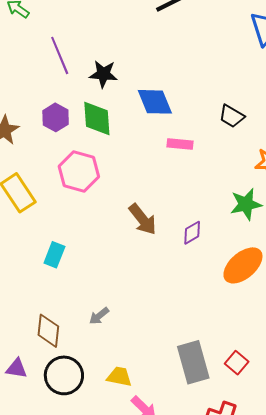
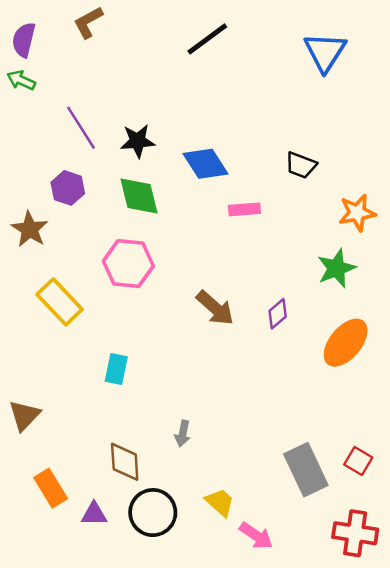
purple hexagon: (56, 117) -> (68, 188), moved
gray arrow: (99, 316) -> (183, 434), turned -30
yellow trapezoid: (119, 377) -> (220, 502), turned 40

